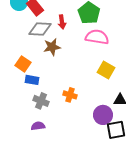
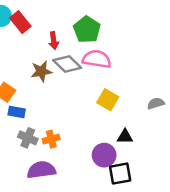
gray diamond: (40, 29) -> (67, 64), moved, turned 40
orange cross: (70, 95) -> (51, 139), moved, turned -32
purple semicircle: (38, 126) -> (41, 170), moved, size x1.6

